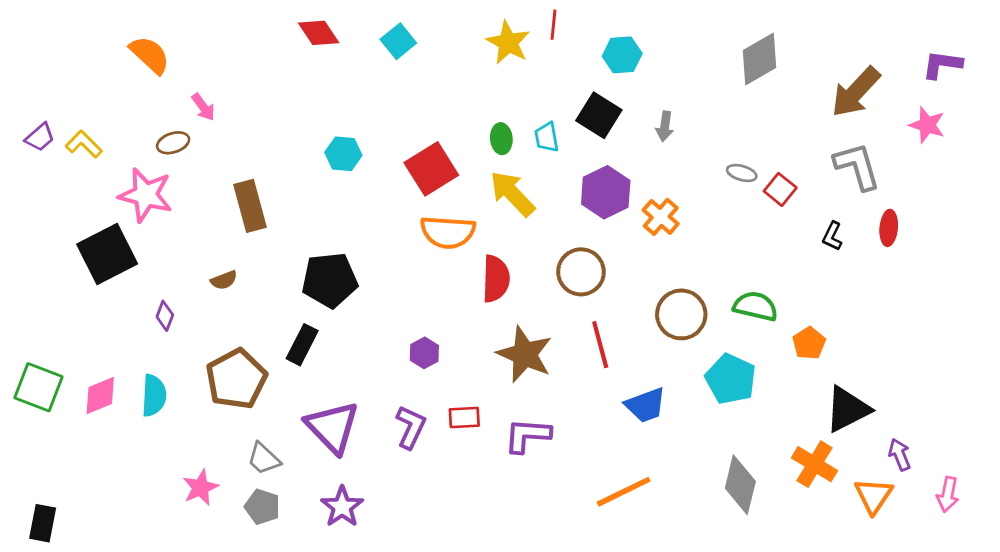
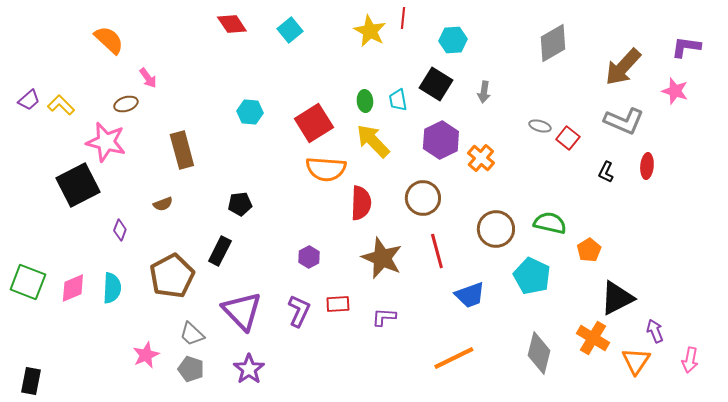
gray L-shape: (857, 166) -> (624, 121), turned 129
black pentagon: (330, 280) -> (240, 204), size x0.6
purple L-shape: (527, 435) -> (384, 317), size x0.7

